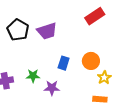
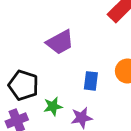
black pentagon: (18, 30) -> (23, 85), moved

